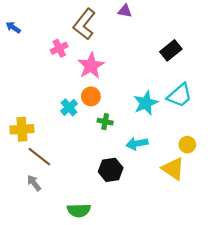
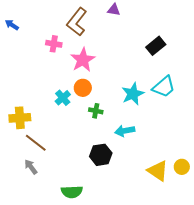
pink cross: (59, 48) -> (54, 44), turned 35
yellow circle: (187, 145) -> (182, 167), moved
yellow triangle: (173, 169) -> (158, 171), moved

